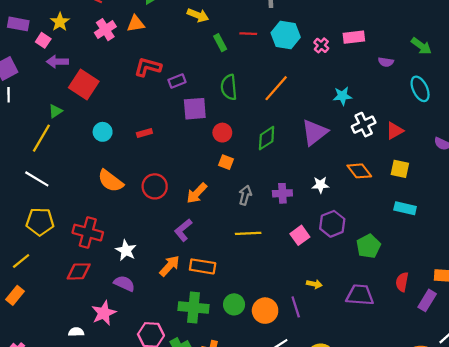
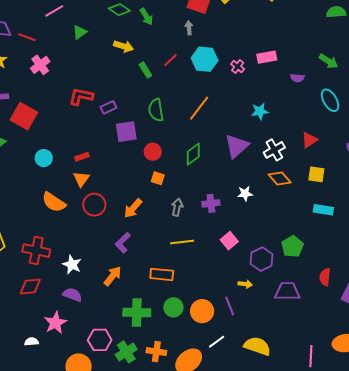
orange triangle: (136, 24) -> (81, 179), moved, turned -42
red line: (248, 34) -> (170, 60), turned -42
white cross: (364, 125) -> (274, 150), moved
purple hexagon: (332, 224) -> (262, 259), moved
orange rectangle: (203, 266) -> (162, 274), moved

